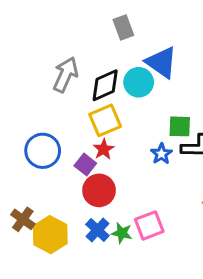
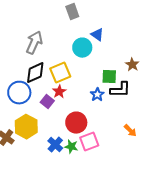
blue triangle: (161, 62) -> (97, 35), size x0.6
black diamond: (105, 85) -> (35, 73), moved
red circle: (99, 190) -> (76, 123), moved
yellow hexagon: (50, 235) -> (26, 127), moved

